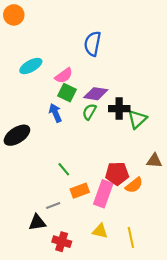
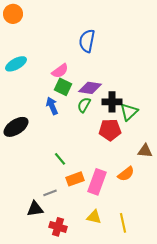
cyan ellipse: (31, 66) -> (16, 64), moved
red pentagon: (117, 174) -> (110, 130), moved

